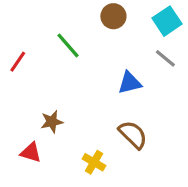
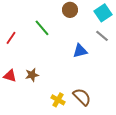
brown semicircle: (133, 135) -> (82, 97), moved
red triangle: (31, 153) -> (10, 76), moved

